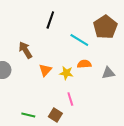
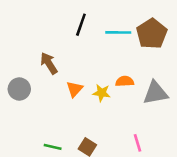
cyan line: (79, 40) -> (118, 32), moved, turned -30
gray triangle: (108, 73) -> (155, 93), size x1.5
pink line: (70, 99) -> (138, 143), moved

